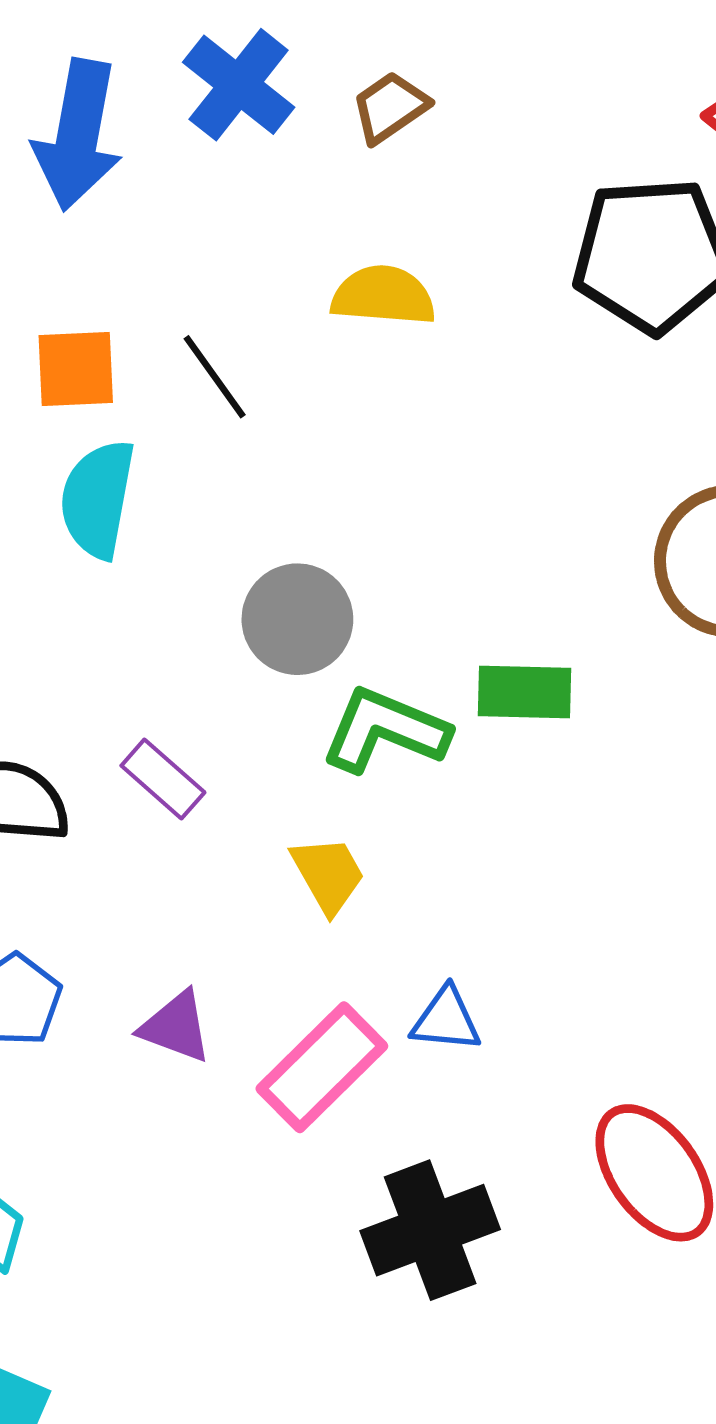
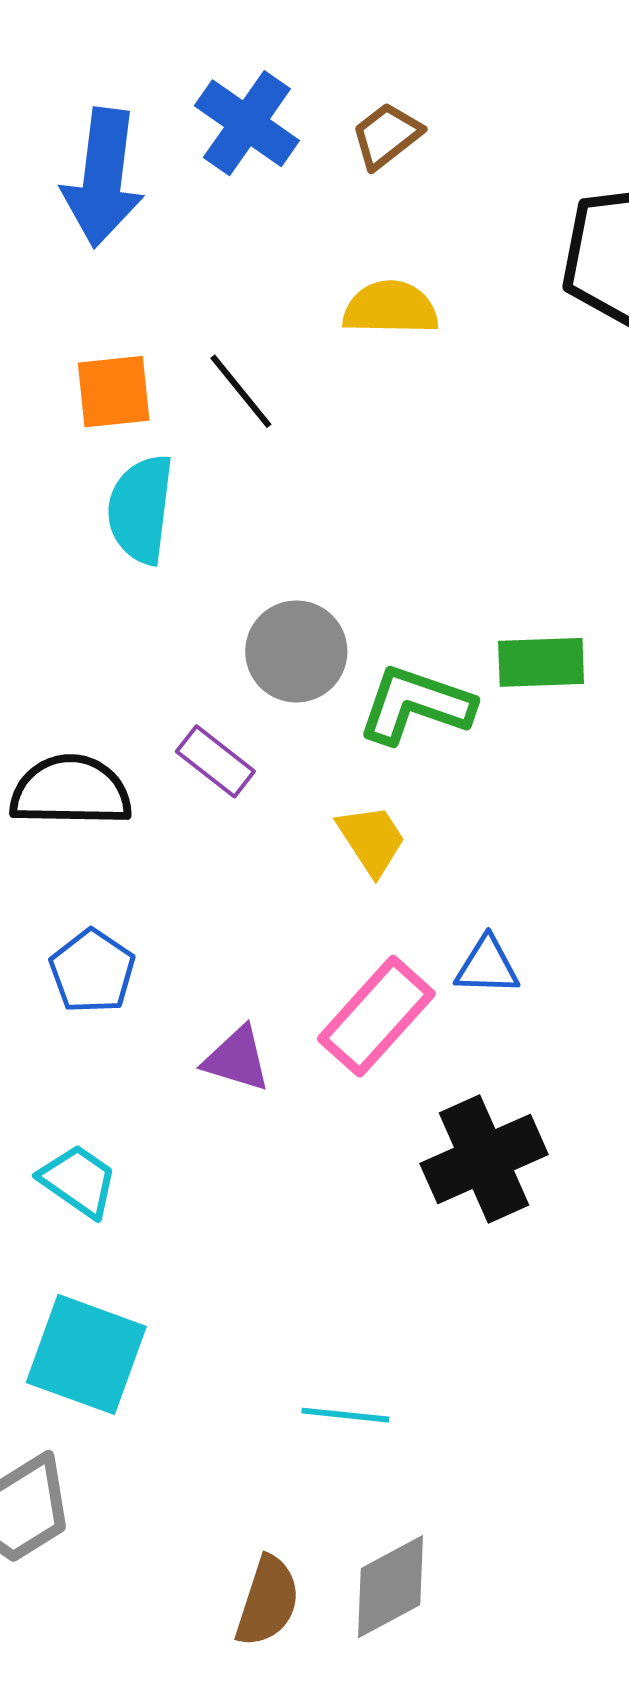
gray circle: (297, 619) -> (296, 651), moved
purple triangle: (176, 1027) -> (237, 1059), moved

